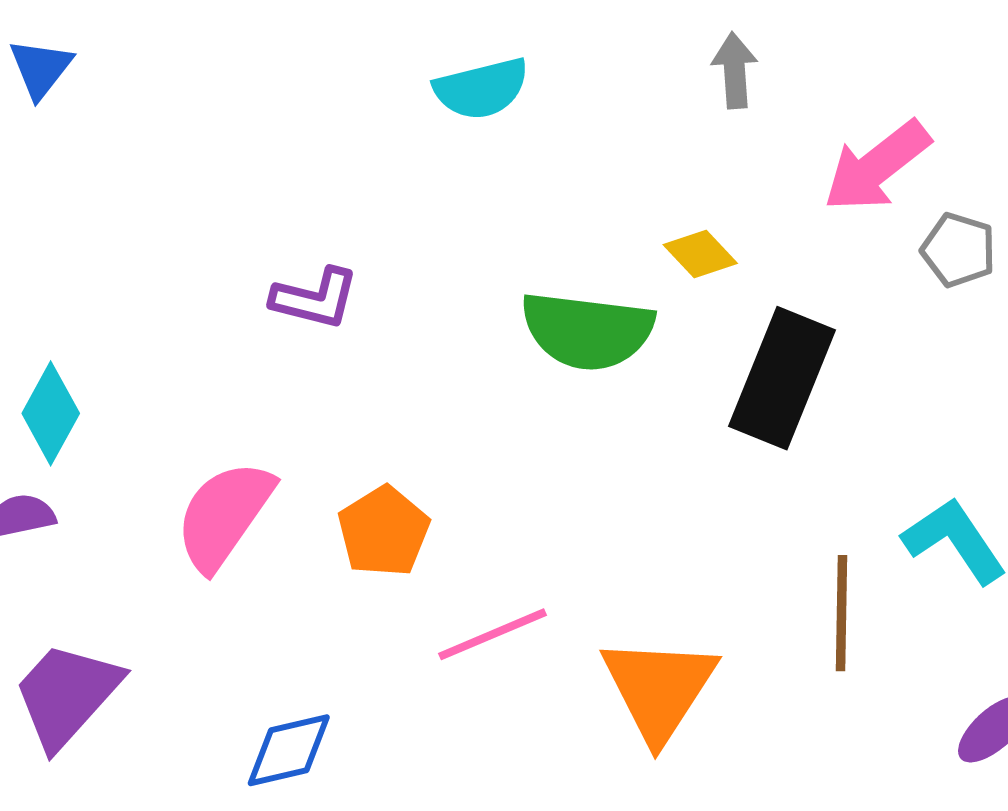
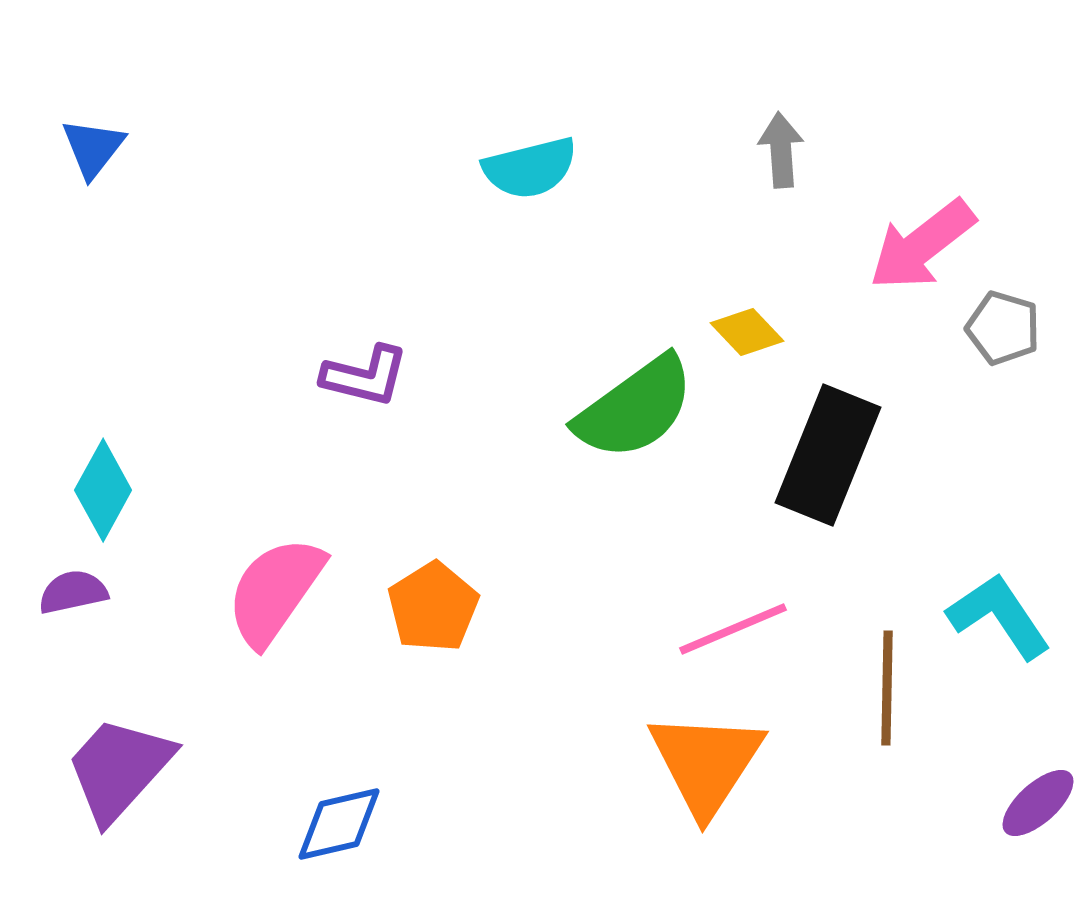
green semicircle: (587, 331) -> (635, 408), turned -43
pink line: (493, 634) -> (733, 629), moved

